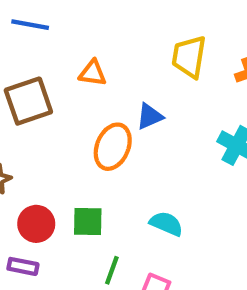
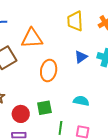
orange triangle: (93, 73) -> (32, 38), size x1.6
blue triangle: (150, 116) -> (81, 57), moved

